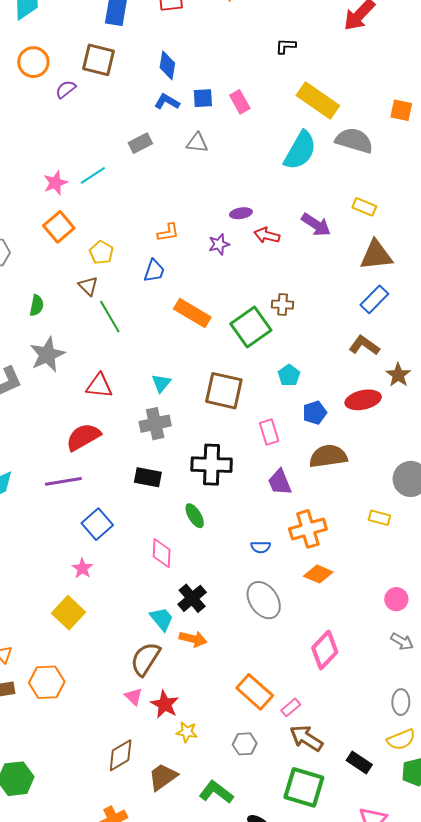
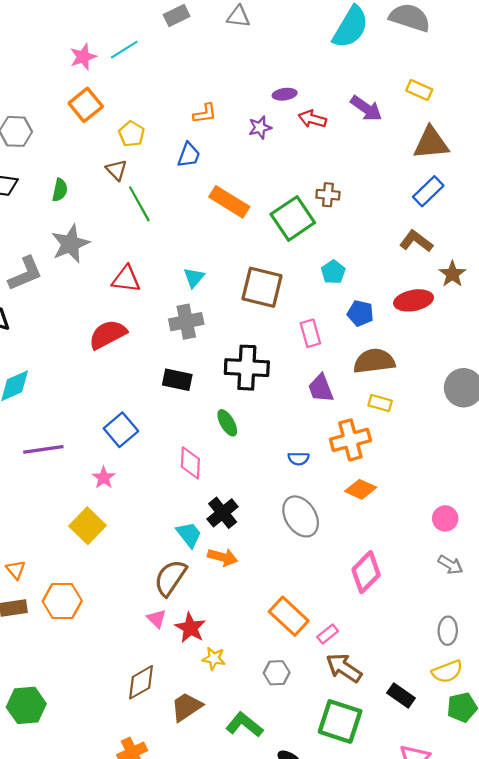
blue pentagon: (315, 413) -> (360, 313), turned 30
purple line: (63, 481) -> (43, 449), moved
yellow rectangle: (379, 518) -> (380, 403), moved

